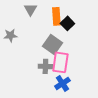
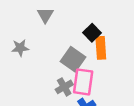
orange rectangle: (56, 16) -> (101, 48), moved
gray cross: (45, 66) -> (64, 87), turned -32

